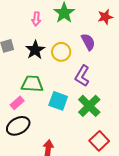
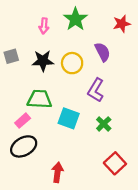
black star: (35, 50) -> (43, 61), turned 30
green cross: (89, 106) -> (104, 124), size x0.6

